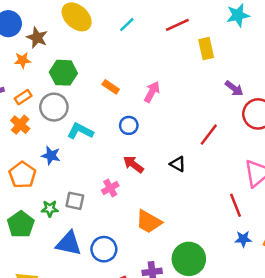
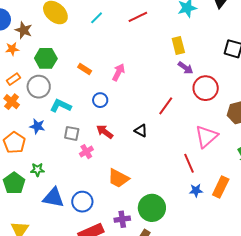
yellow rectangle: (206, 49) -> (178, 46), moved
gray square: (75, 201) -> (72, 133), moved

